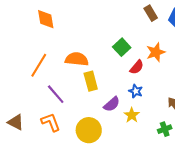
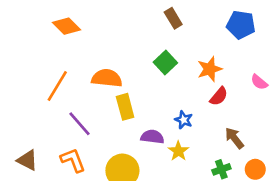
brown rectangle: (151, 13) -> (173, 18), moved
orange diamond: (46, 19) -> (66, 26), turned -35
red semicircle: (137, 67) -> (219, 96), moved
purple semicircle: (112, 104) -> (152, 137), turned -132

